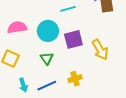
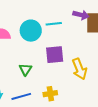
cyan circle: (48, 31) -> (31, 31), moved

